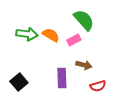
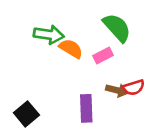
green arrow: (27, 34) -> (49, 35), moved
red semicircle: (98, 86) -> (134, 87), moved

